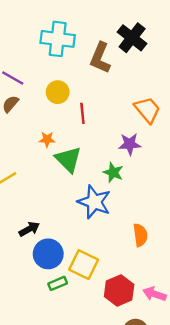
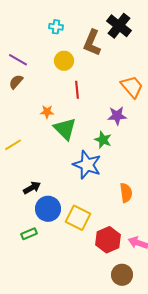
cyan cross: (58, 39) -> (56, 27), size x0.5
yellow circle: (58, 92) -> (64, 61), moved
green rectangle: (58, 283) -> (29, 234), moved

